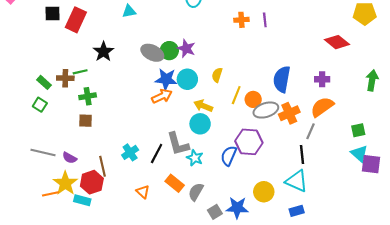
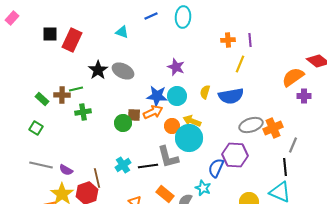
cyan triangle: (129, 11) -> (122, 32), turned 32
green circle: (169, 51) -> (123, 123), moved
gray ellipse: (152, 53) -> (123, 71), moved
blue semicircle: (282, 79) -> (231, 96), moved, turned -110
yellow line: (236, 95) -> (240, 64), moved
orange circle: (253, 99) -> (172, 126), moved
green square: (40, 105) -> (36, 128), moved
orange semicircle: (322, 107) -> (293, 77), moved
brown square: (85, 121) -> (134, 115), moved
cyan circle: (200, 124) -> (189, 138), size x1.4
black line: (157, 154) -> (148, 166), turned 54
cyan star: (195, 158) -> (203, 188), moved

